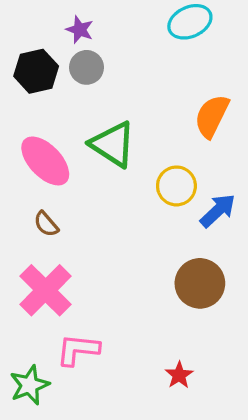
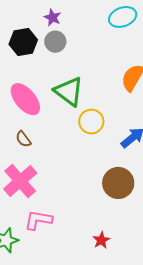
yellow circle: (176, 186) -> (91, 122), moved

